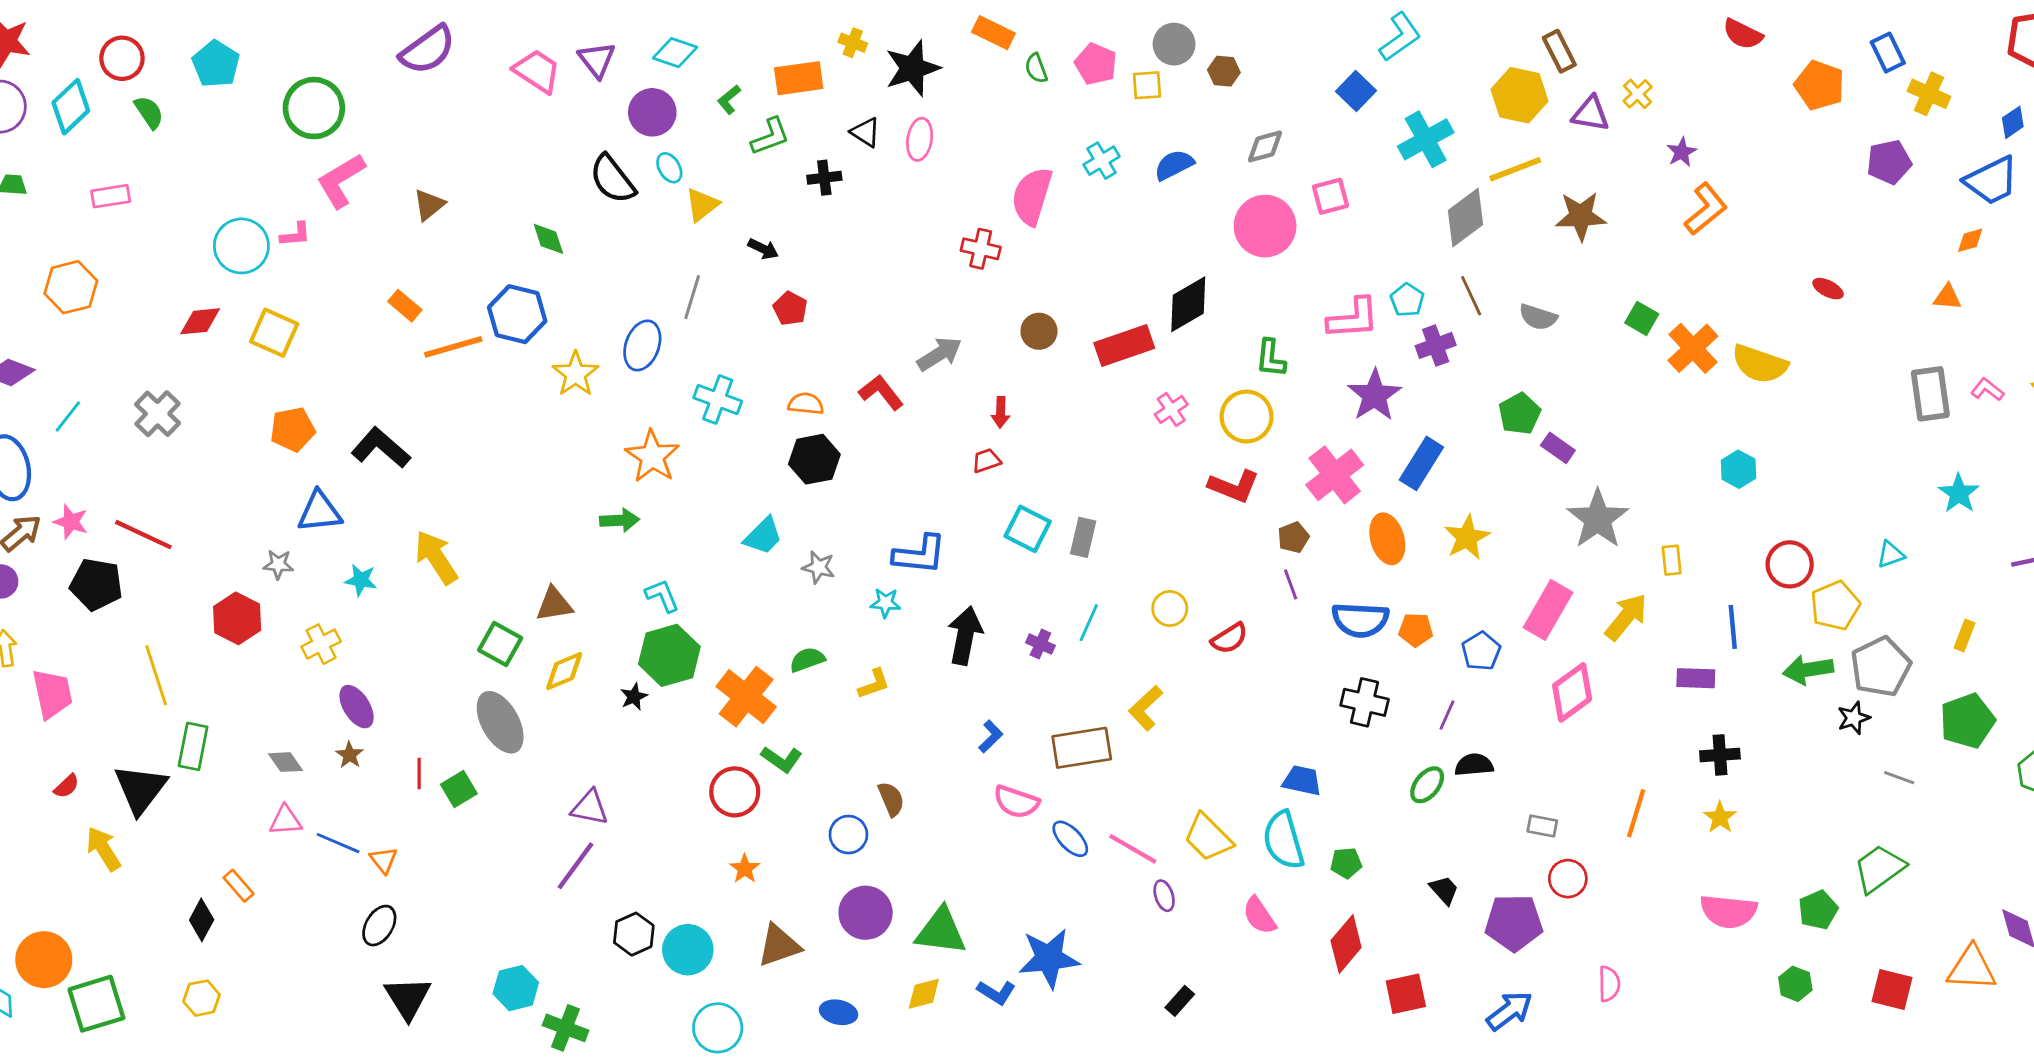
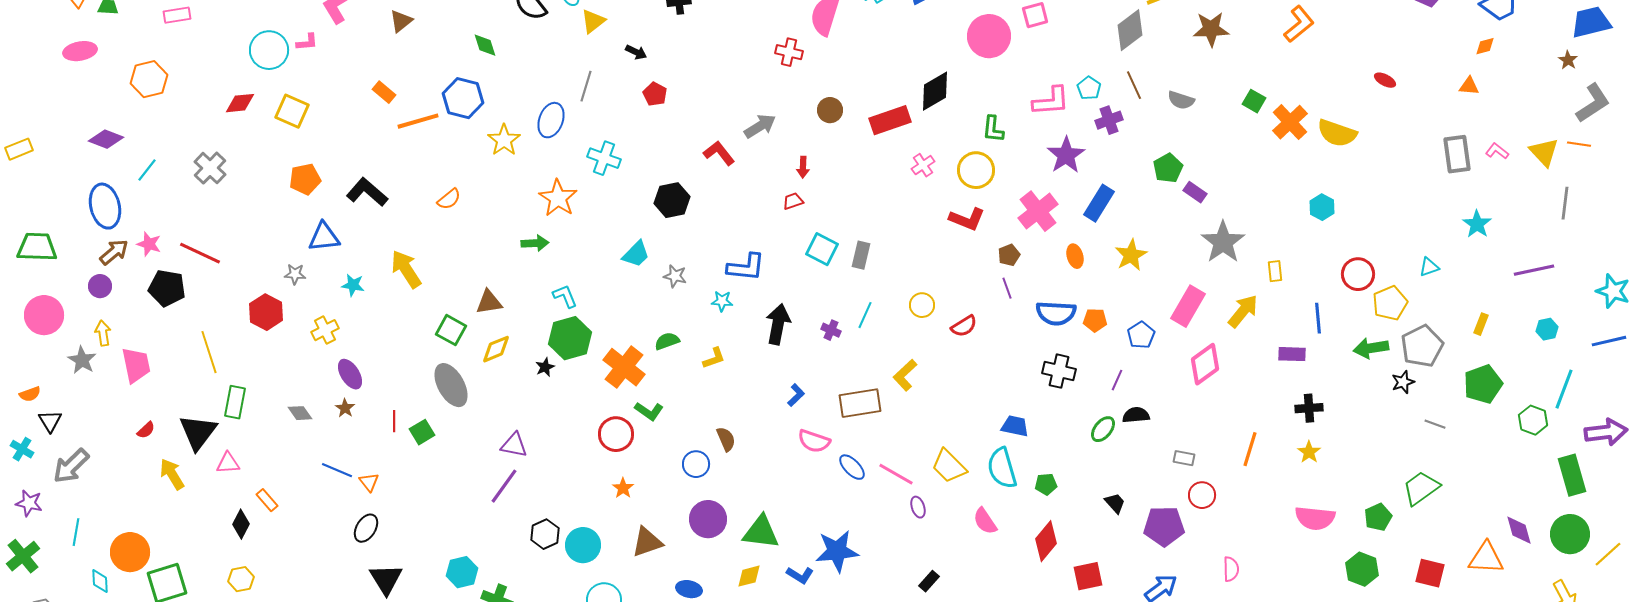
orange semicircle: (806, 404) -> (449, 199), moved, turned 135
orange ellipse: (1387, 539) -> (1075, 256), size x0.7
pink triangle: (285, 820) -> (228, 463), moved
green hexagon: (1795, 984) -> (1362, 569), size x1.4

